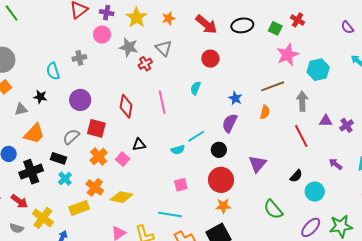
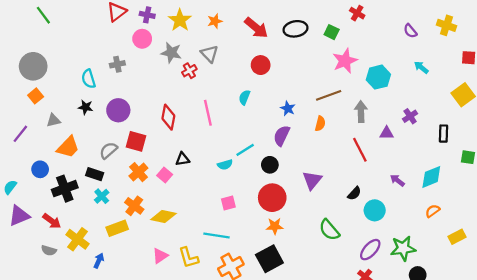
red cross: (297, 20) -> (357, 13), moved
black star: (40, 97) -> (86, 107), moved
purple cross: (347, 125) -> (410, 116), moved

